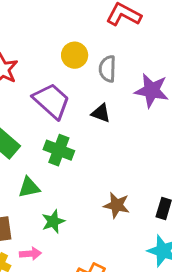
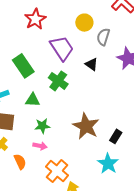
brown star: (117, 205) -> (86, 126), size x1.5
pink arrow: (30, 254) -> (40, 146), moved

